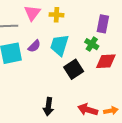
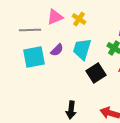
pink triangle: (32, 13) -> (55, 17), turned 30
yellow cross: (56, 15) -> (79, 19), turned 32

